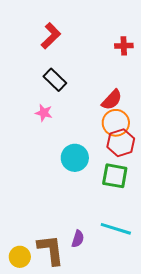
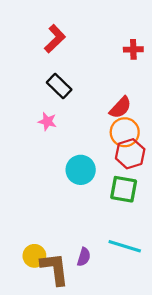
yellow circle: (20, 257) -> (34, 256), moved

